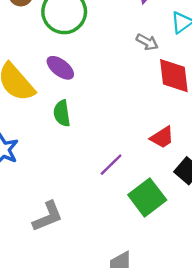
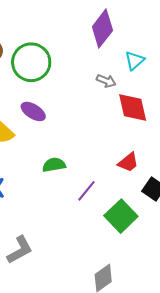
green semicircle: (62, 113) -> (54, 165), moved, turned 95
gray L-shape: (48, 216) -> (20, 250), moved

